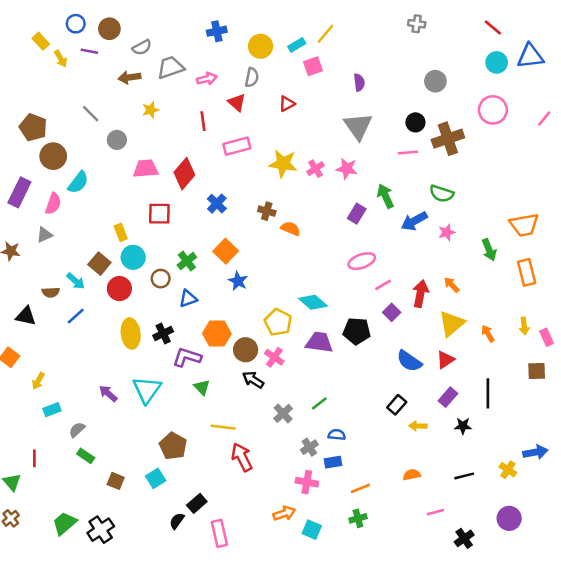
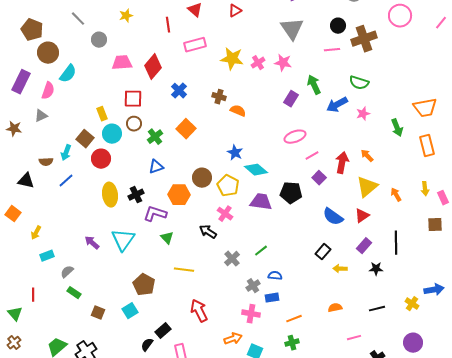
brown circle: (161, 279) -> (134, 124), moved
cyan arrow: (76, 281) -> (66, 153), turned 70
blue star: (238, 281) -> (235, 153), moved
brown circle: (246, 350) -> (202, 178), moved
red arrow: (242, 457) -> (199, 311), moved

